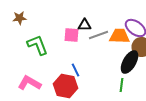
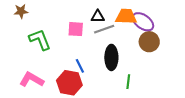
black triangle: (85, 25) -> (98, 16), moved
orange trapezoid: (120, 36) -> (126, 16), moved
black ellipse: (130, 62) -> (111, 57), moved, turned -30

